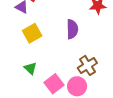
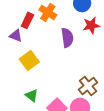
purple semicircle: (72, 29) -> (67, 38), moved

